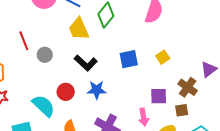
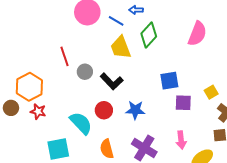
yellow square: (163, 57) -> (211, 92), moved
black L-shape: (86, 63) -> (112, 81), moved
purple square: (159, 96) -> (183, 103), moved

